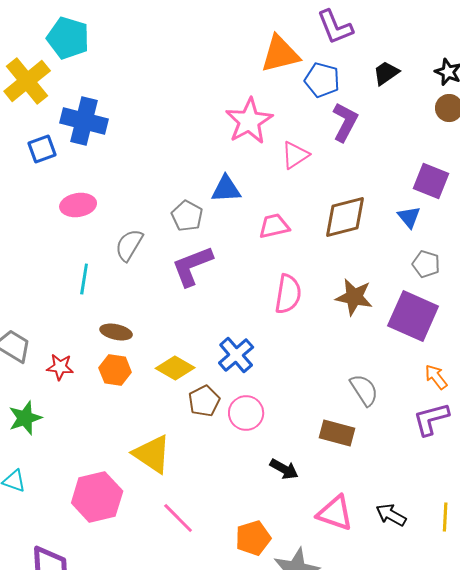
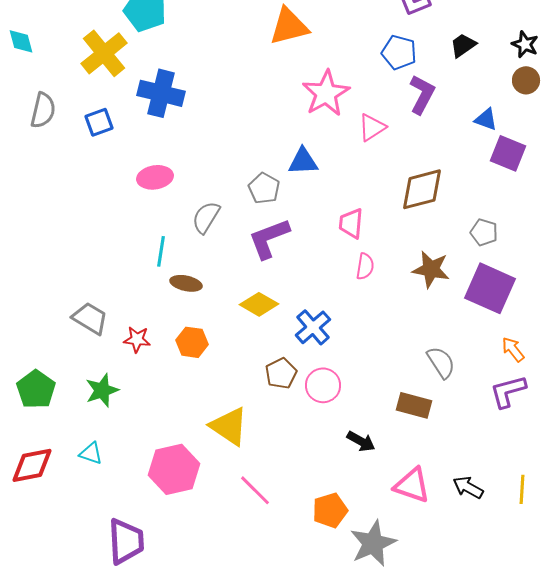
orange triangle: (280, 54) -> (289, 26), moved
blue square: (42, 149) -> (99, 122), moved
blue triangle: (409, 217) -> (486, 119), moved, turned -30
pink trapezoid: (274, 226) -> (351, 223), moved, turned -72
gray pentagon: (426, 264) -> (484, 232), moved
pink semicircle: (288, 294) -> (365, 266), size x0.7
brown ellipse: (116, 332) -> (186, 283), moved
yellow diamond: (175, 368) -> (259, 304), moved

